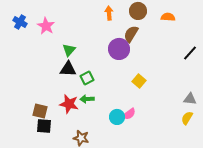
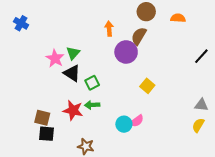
orange arrow: (109, 13) -> (109, 29), moved
pink star: (46, 26) -> (55, 58), moved
black triangle: (68, 69) -> (72, 73), turned 30

